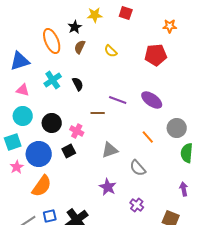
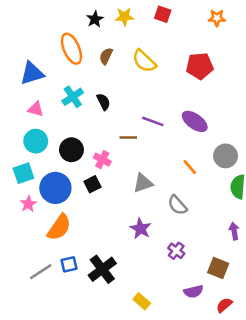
orange star: (170, 26) -> (217, 18), moved
black star: (75, 27) -> (95, 19), moved
yellow semicircle: (111, 51) -> (144, 61), size x1.5

